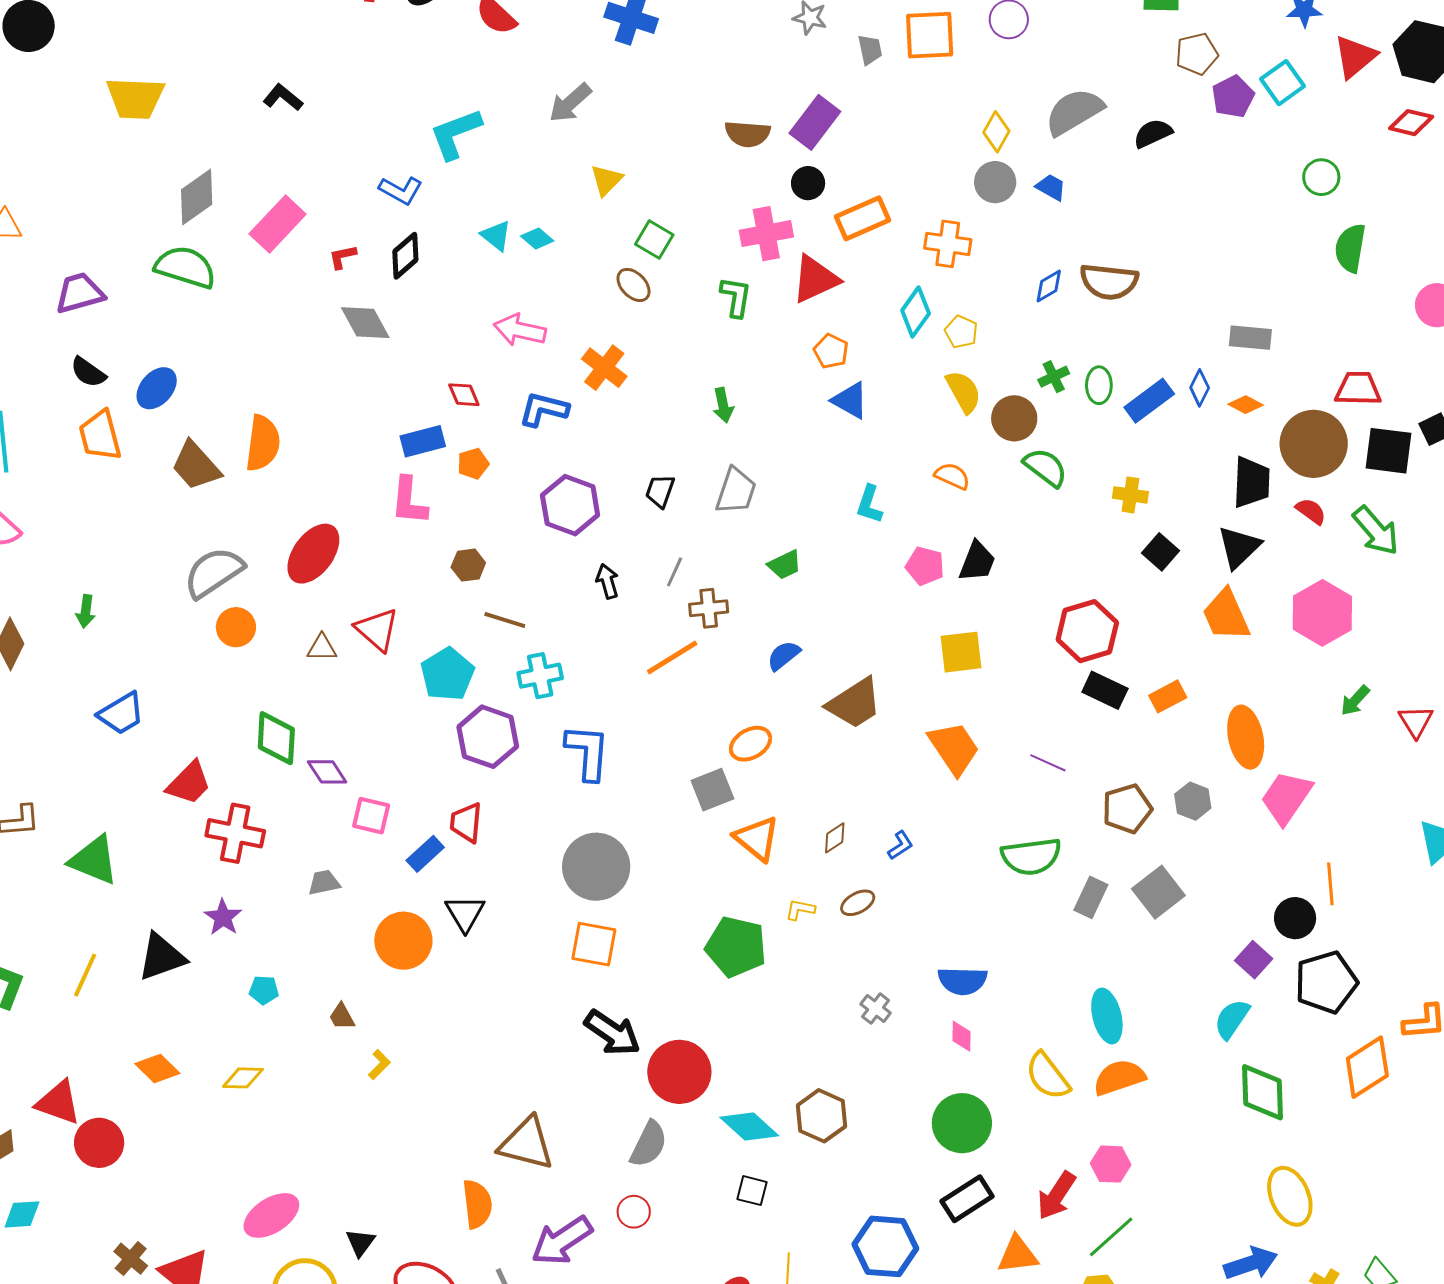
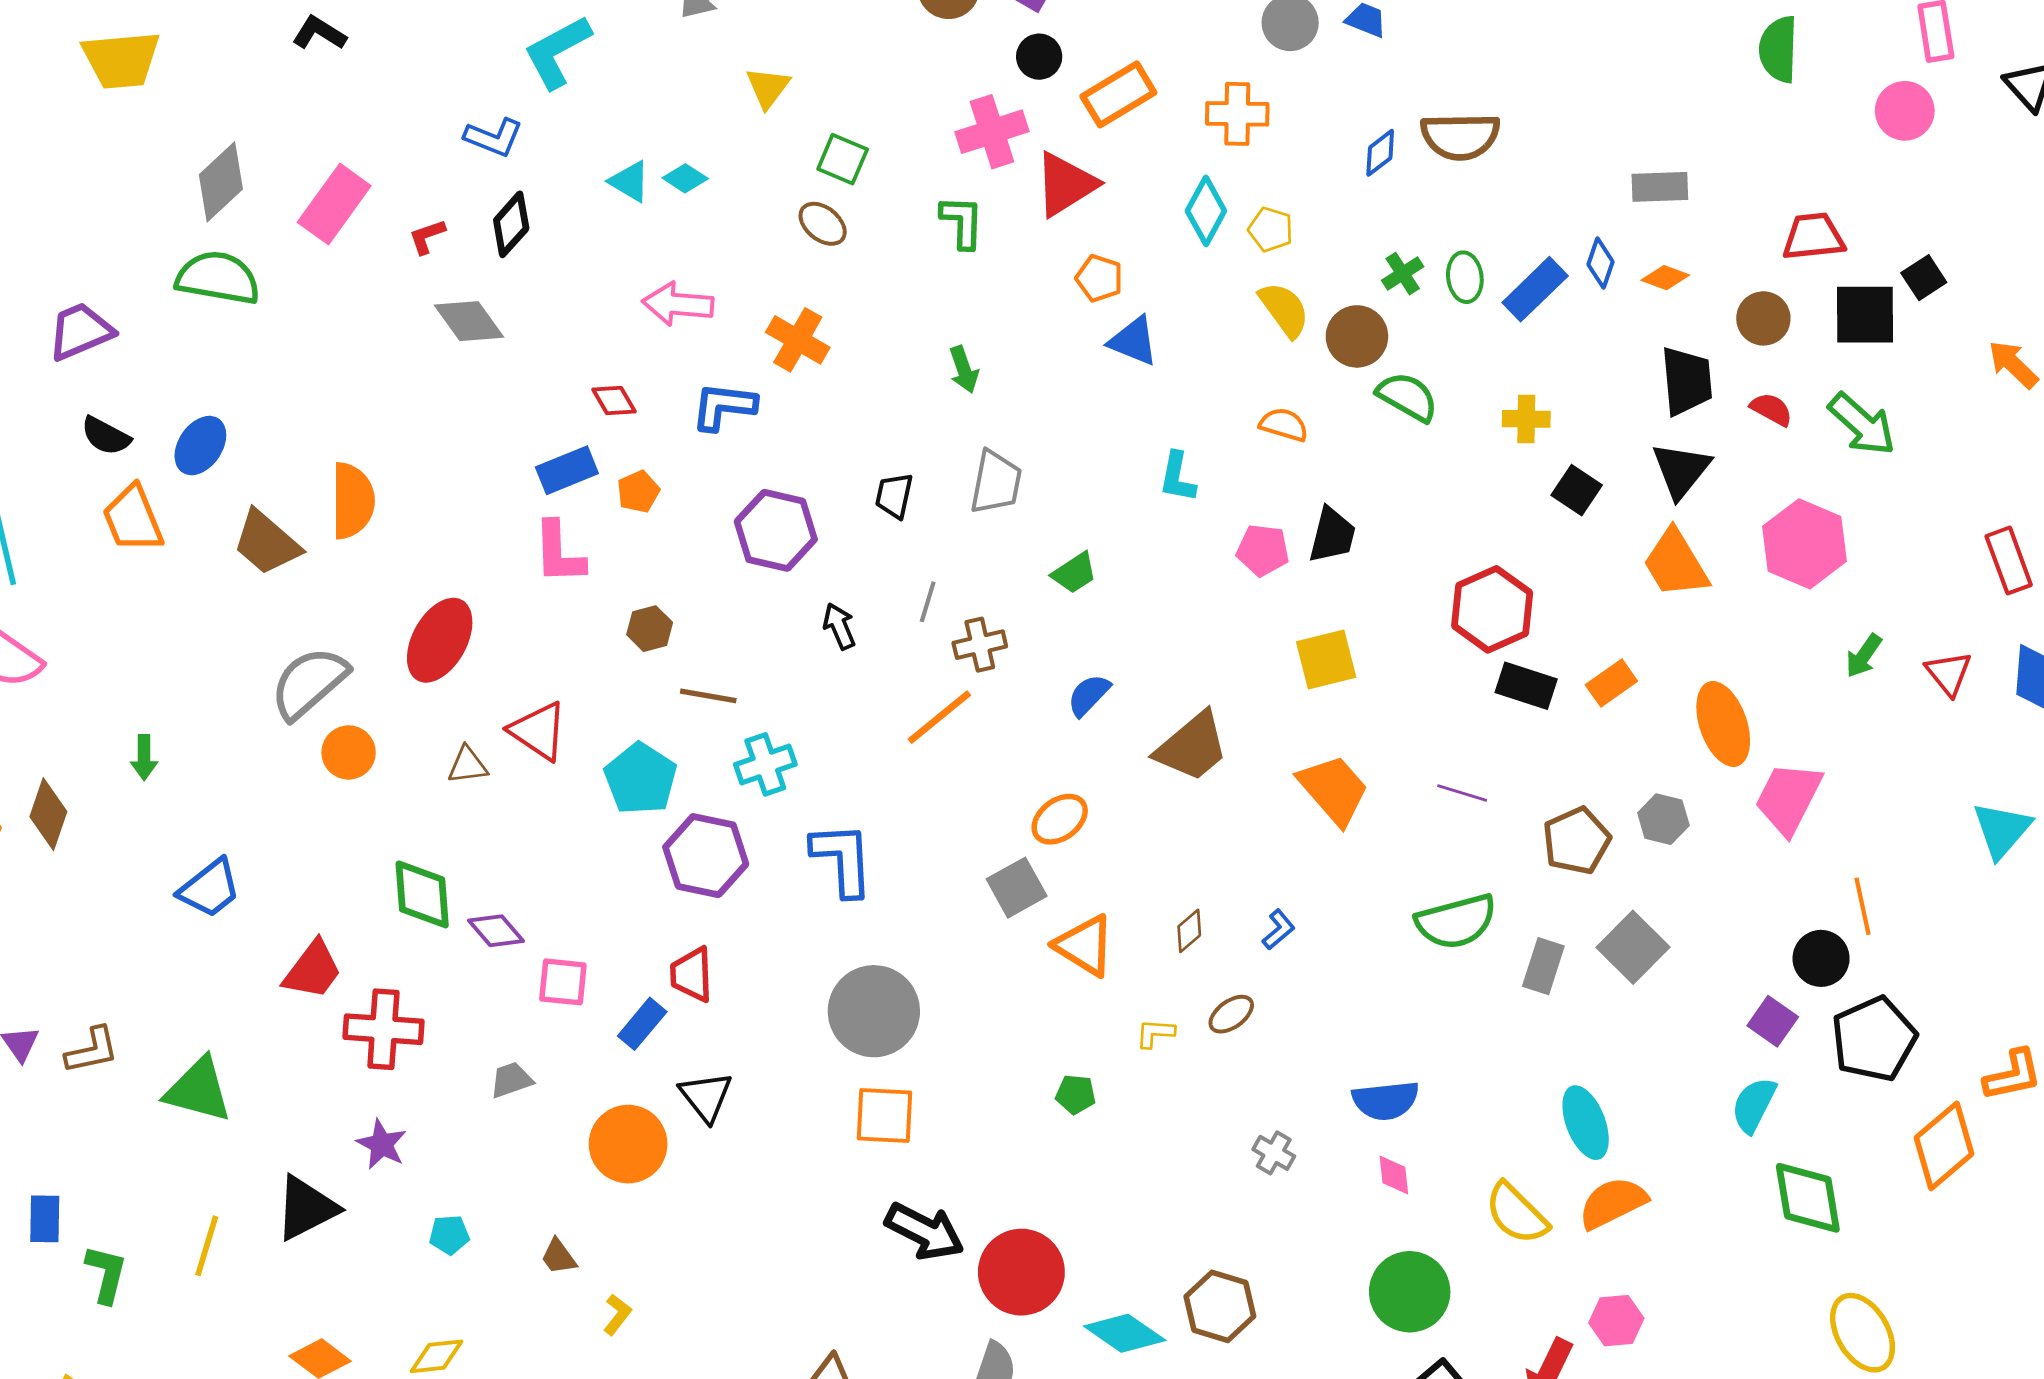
brown circle: (1314, 444) -> (1763, 318), size x0.6
green pentagon: (736, 947) -> (1076, 1094), size x0.5

